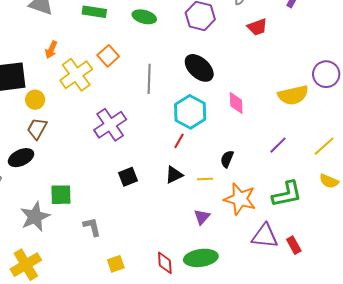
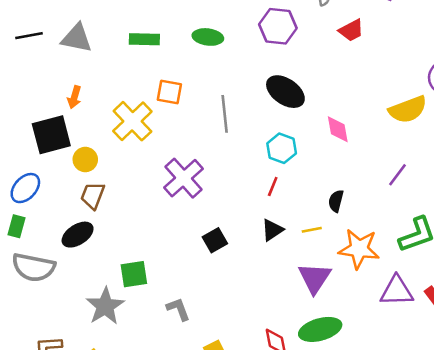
orange arrow: (51, 50) -> (74, 97), moved
orange square: (108, 56) -> (169, 92), turned -30
cyan hexagon: (190, 112) -> (282, 148), size x0.7
purple triangle: (202, 217) -> (314, 278), size x1.6

